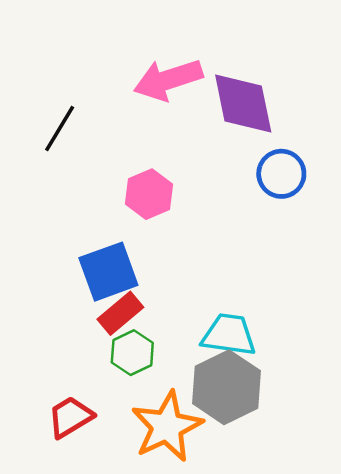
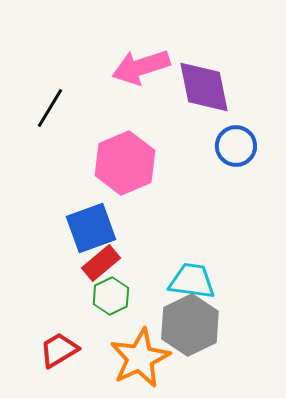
pink hexagon: (149, 194) -> (125, 163), size x1.5

